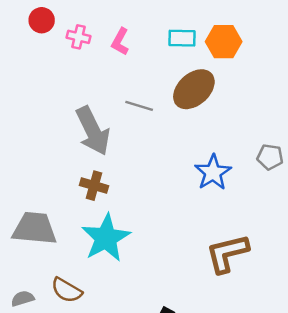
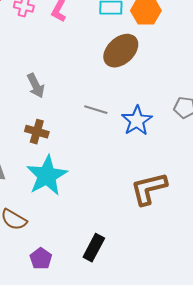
gray line: (139, 106) -> (96, 110), moved
gray arrow: (93, 131) -> (36, 86), size x0.6

